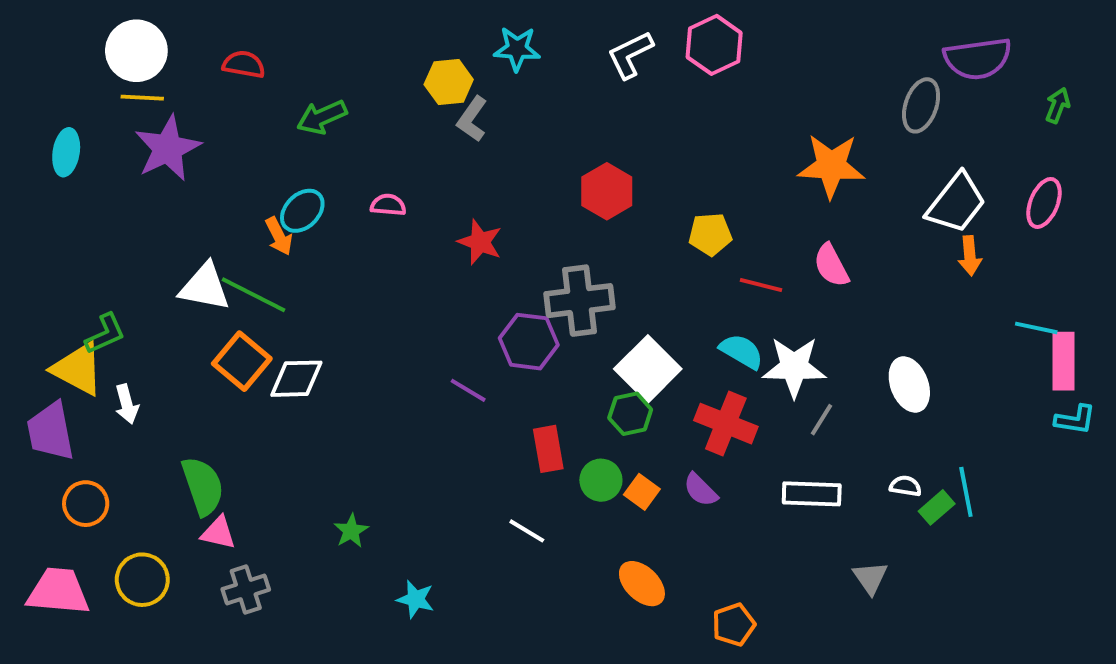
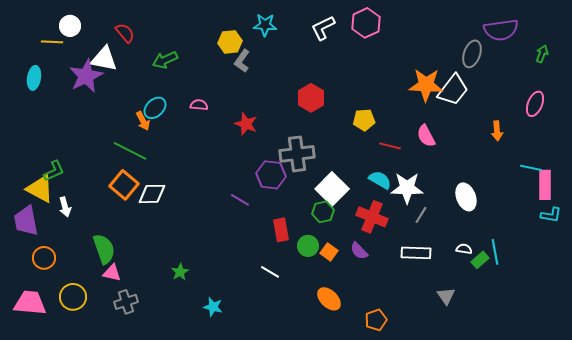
white circle: (136, 51) -> (70, 26), size x0.7
red semicircle: (244, 64) -> (125, 33), turned 40
yellow line: (142, 98) -> (52, 42), moved
white trapezoid: (956, 203) -> (453, 90), moved
white triangle: (205, 287) -> (104, 59), moved

